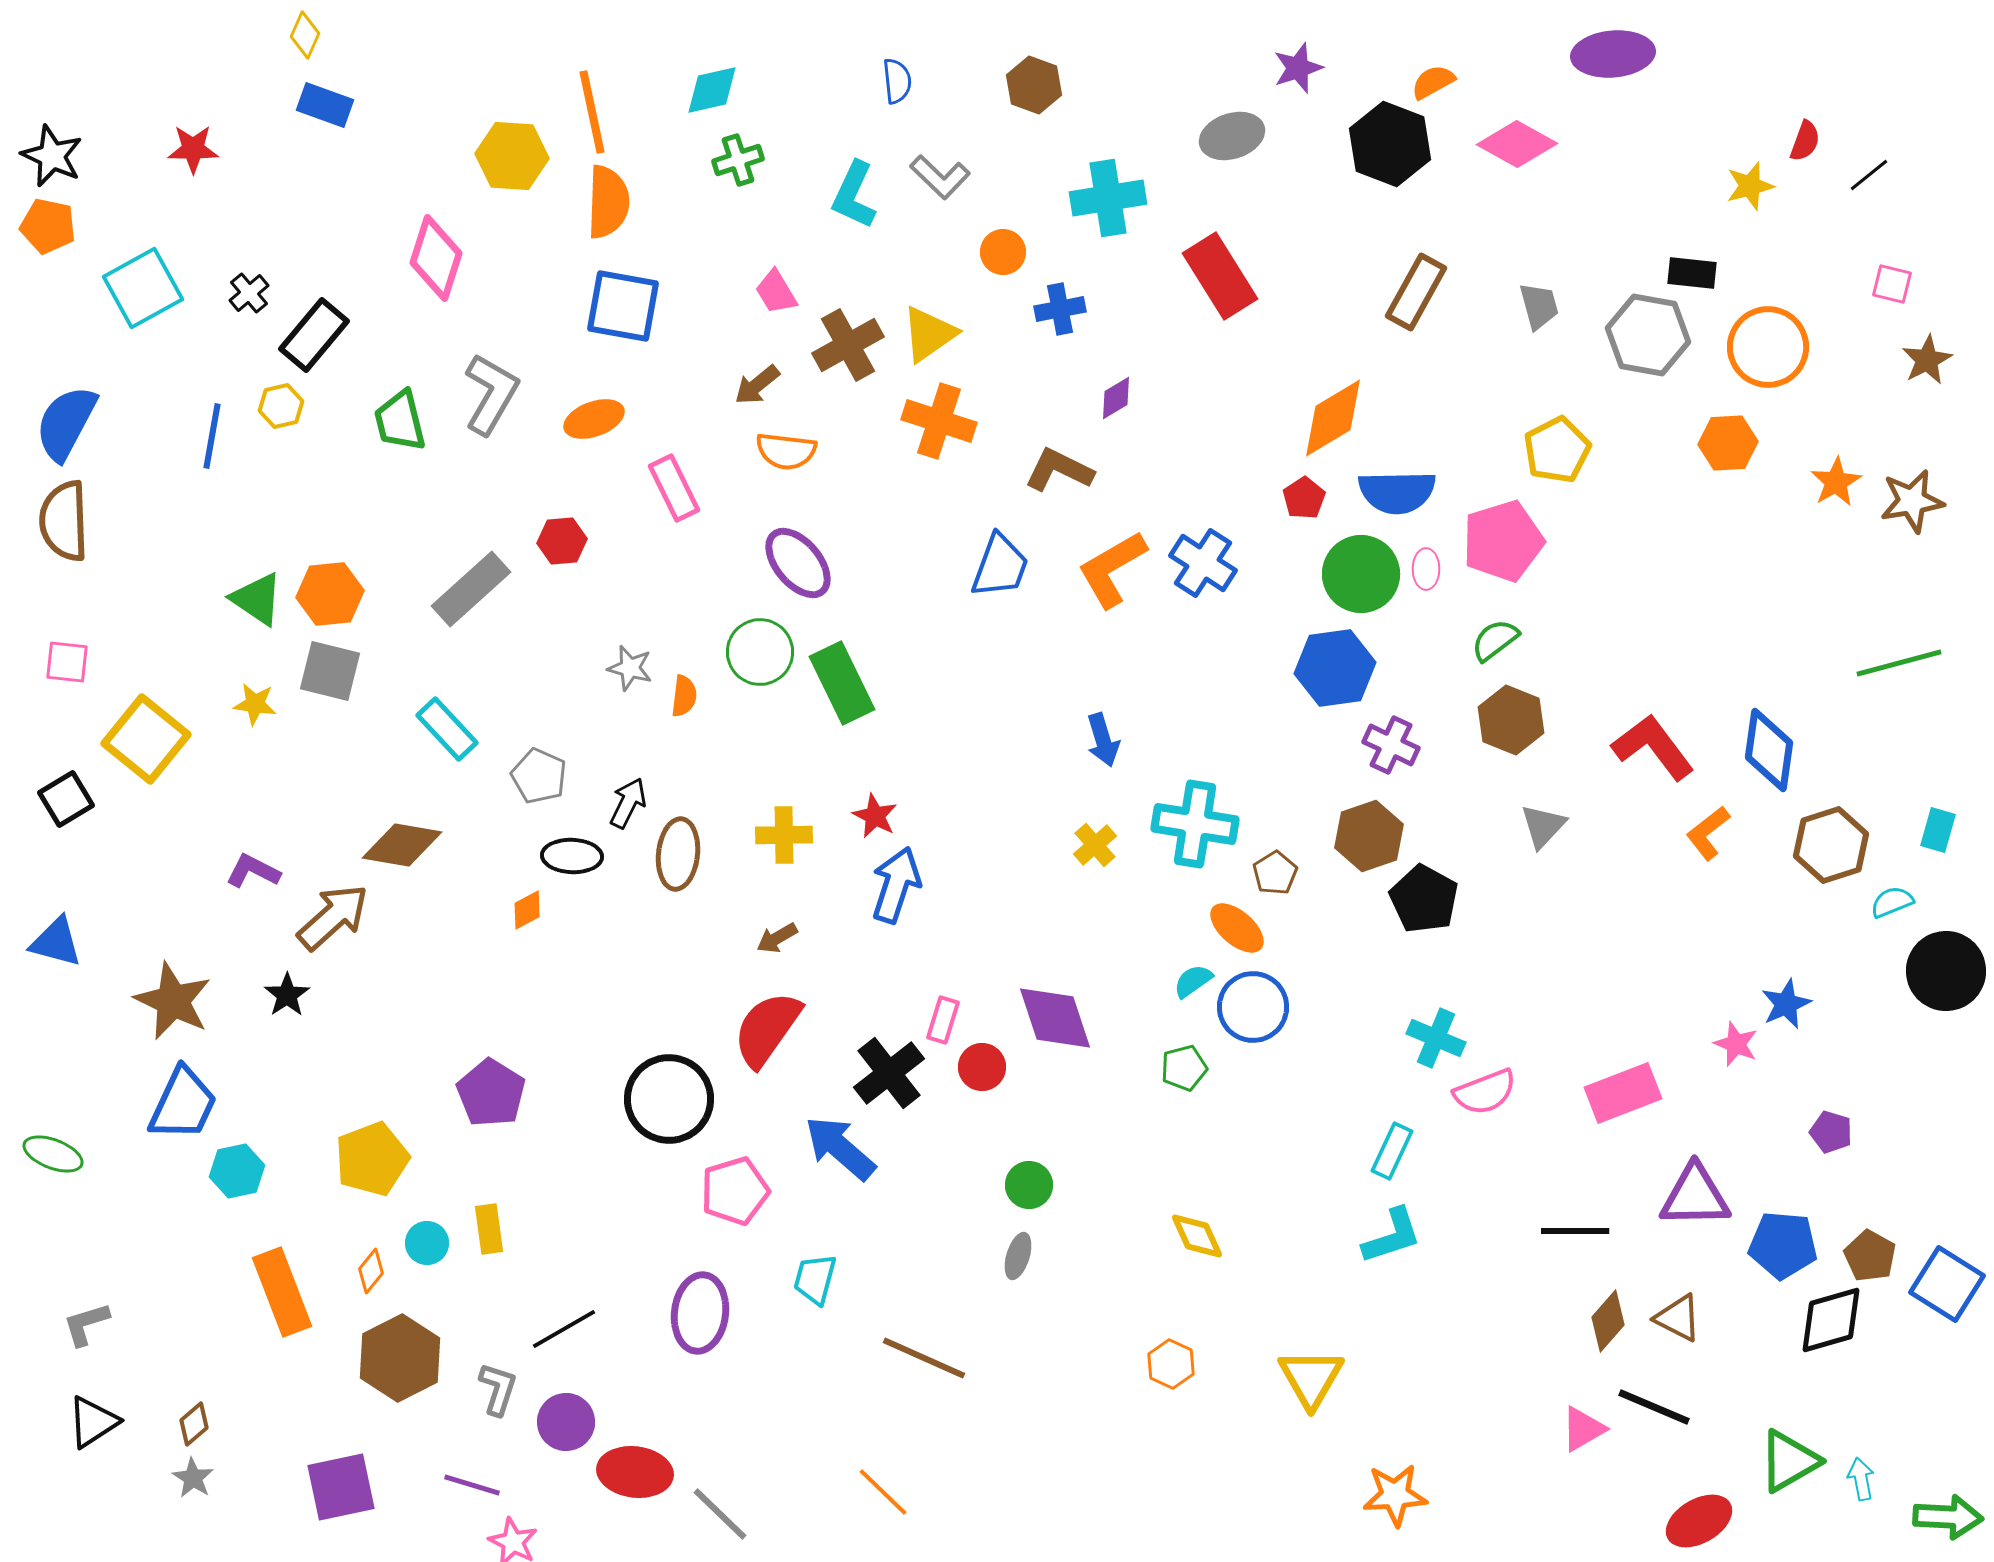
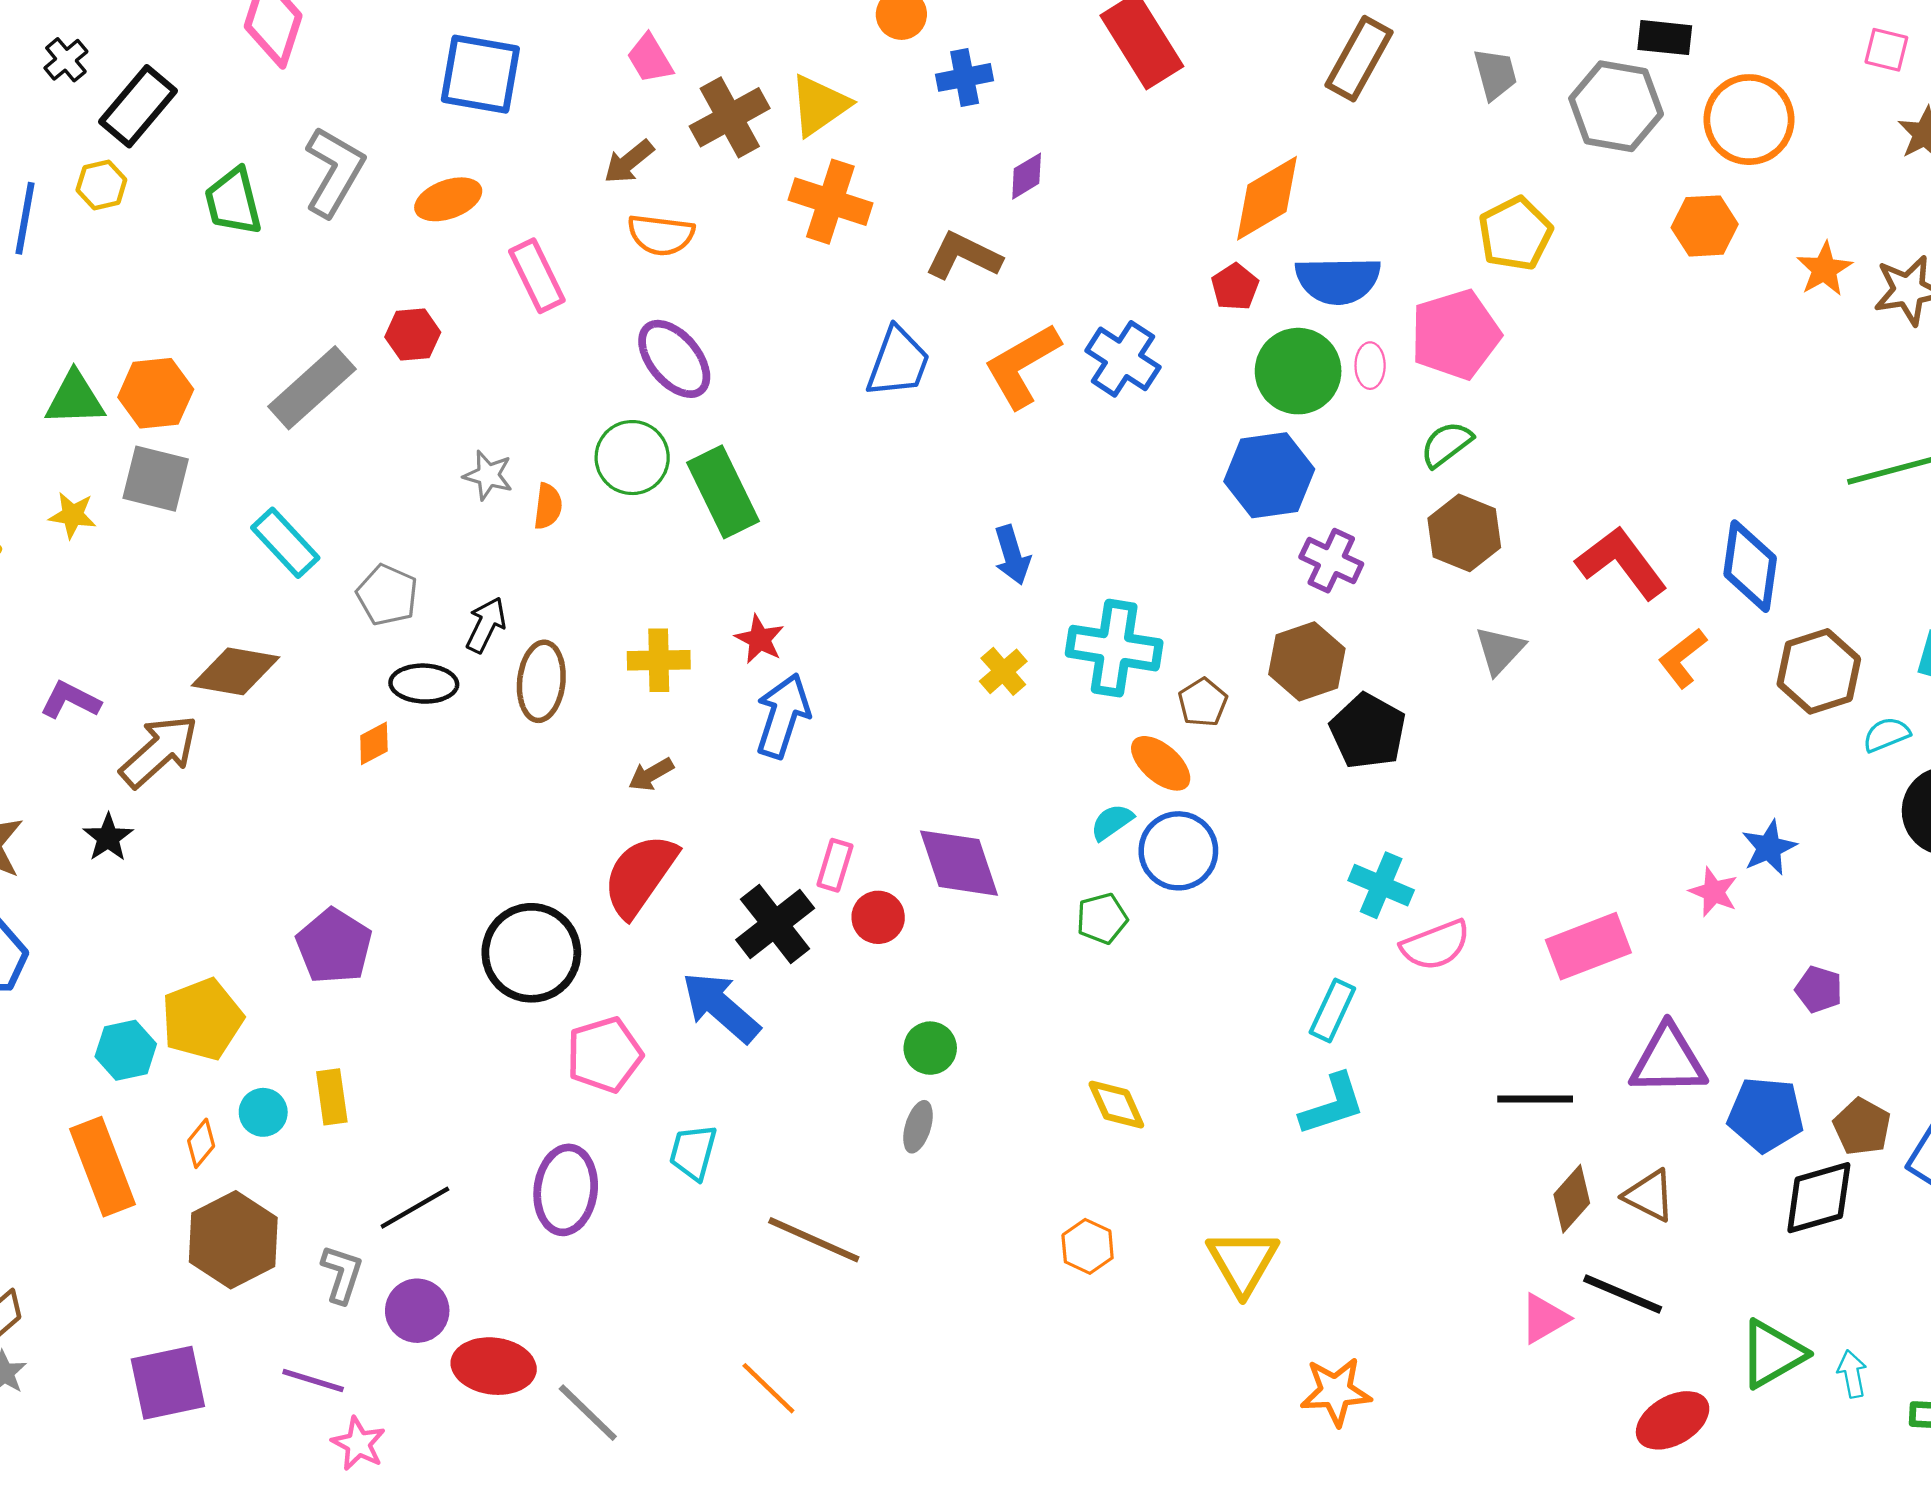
green triangle: (257, 599) -> (75, 399), turned -36
cyan hexagon: (237, 1171) -> (126, 1050), moved

